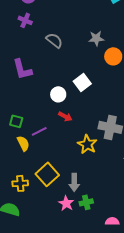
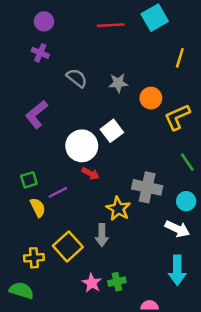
gray star: (96, 38) -> (118, 83), moved
purple L-shape: (22, 69) -> (36, 114), turned 65
white circle: (58, 94) -> (82, 146), size x1.6
green square: (16, 121) -> (29, 180), turned -32
gray arrow: (74, 182) -> (102, 235), moved

